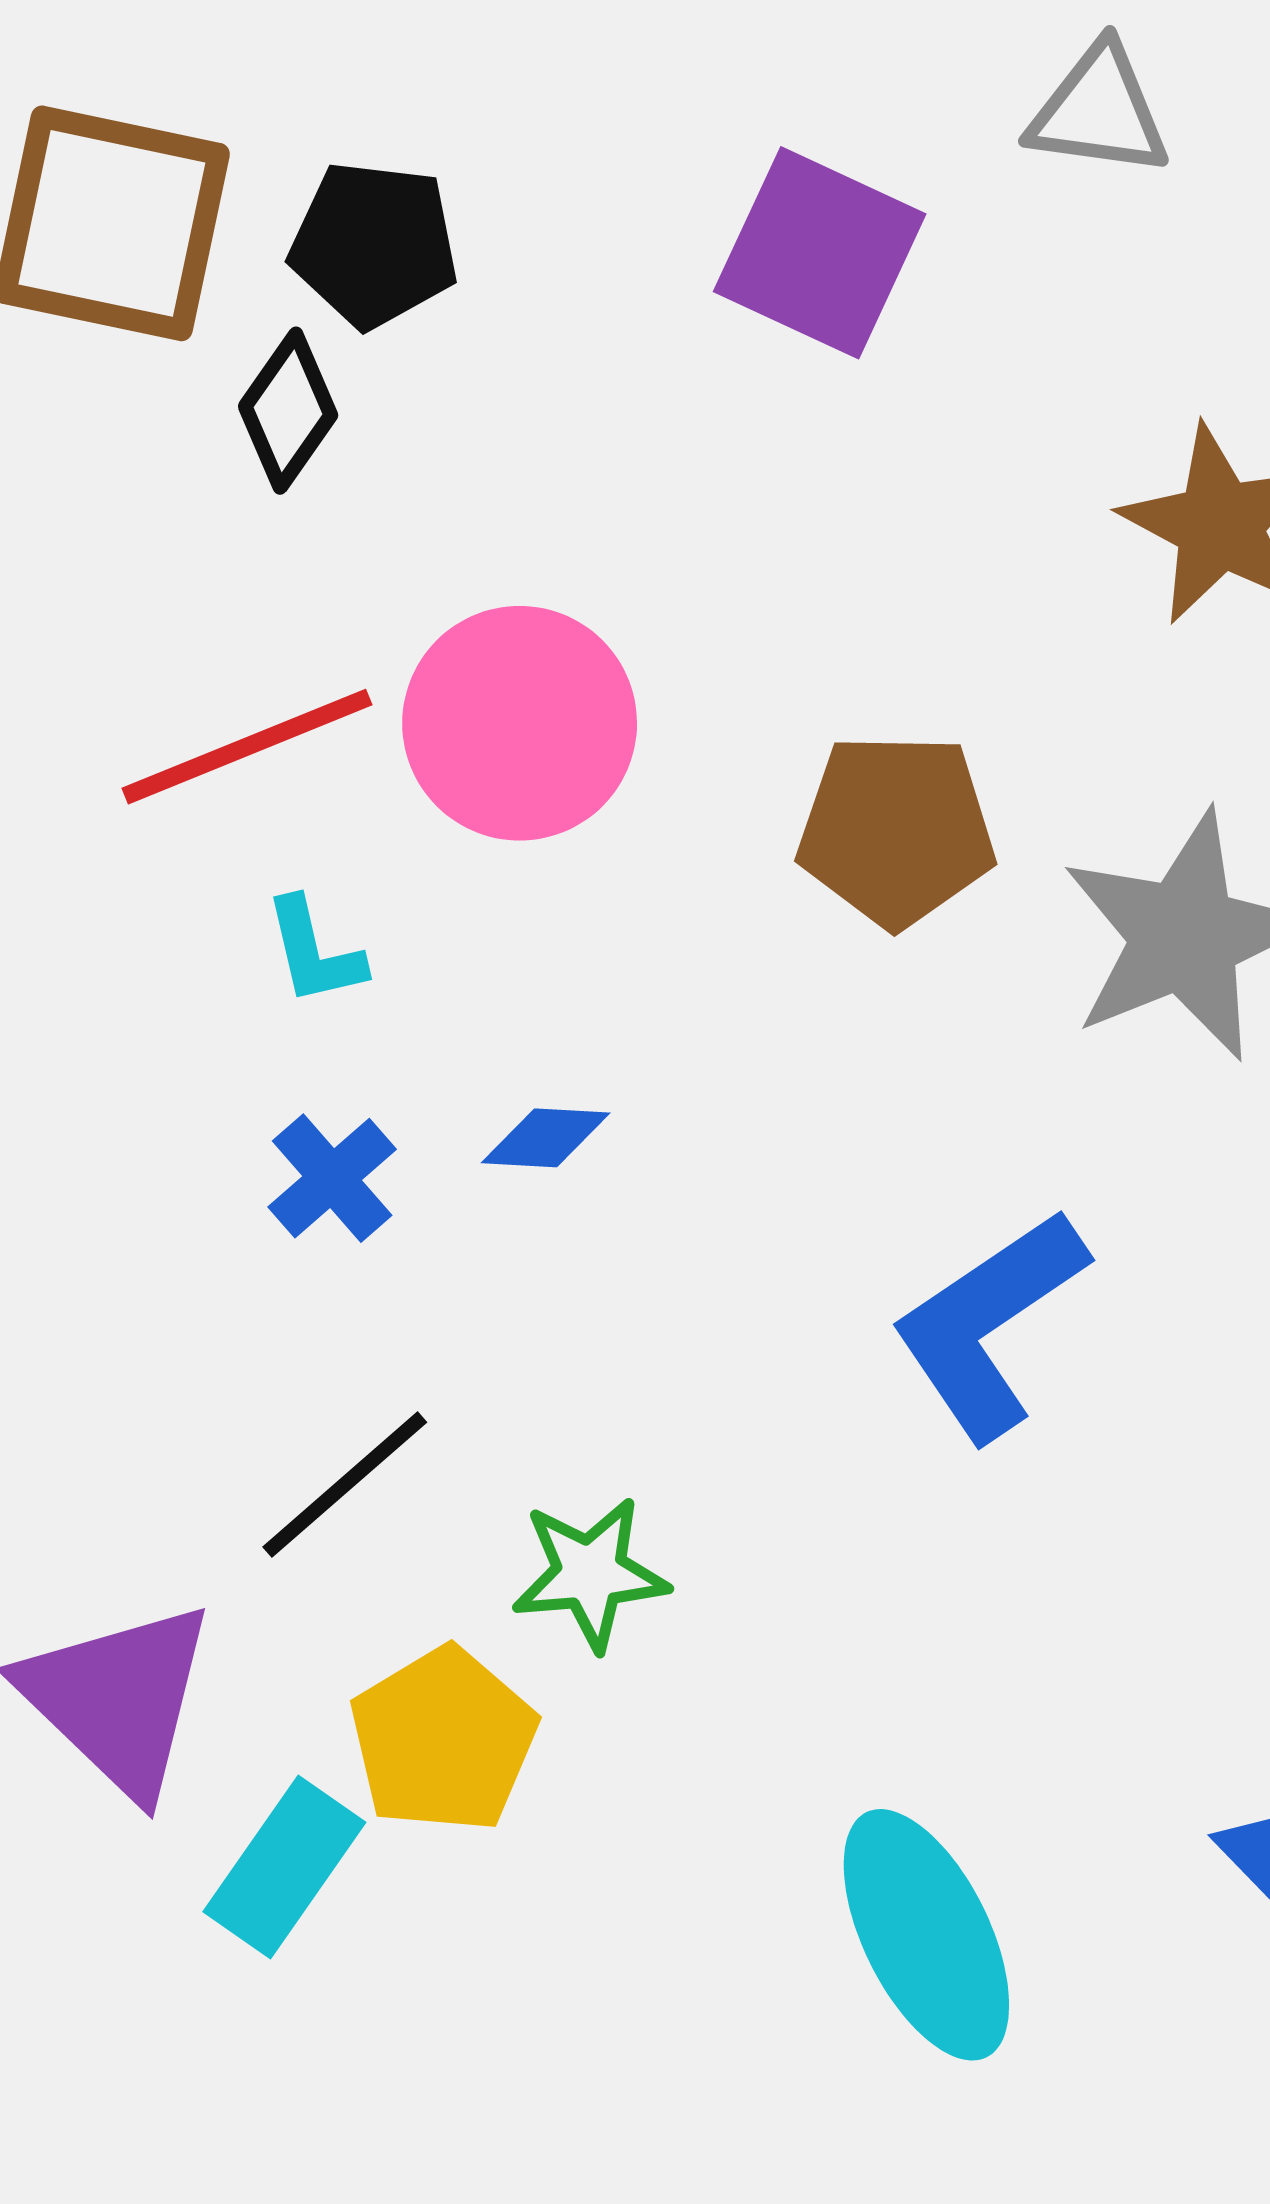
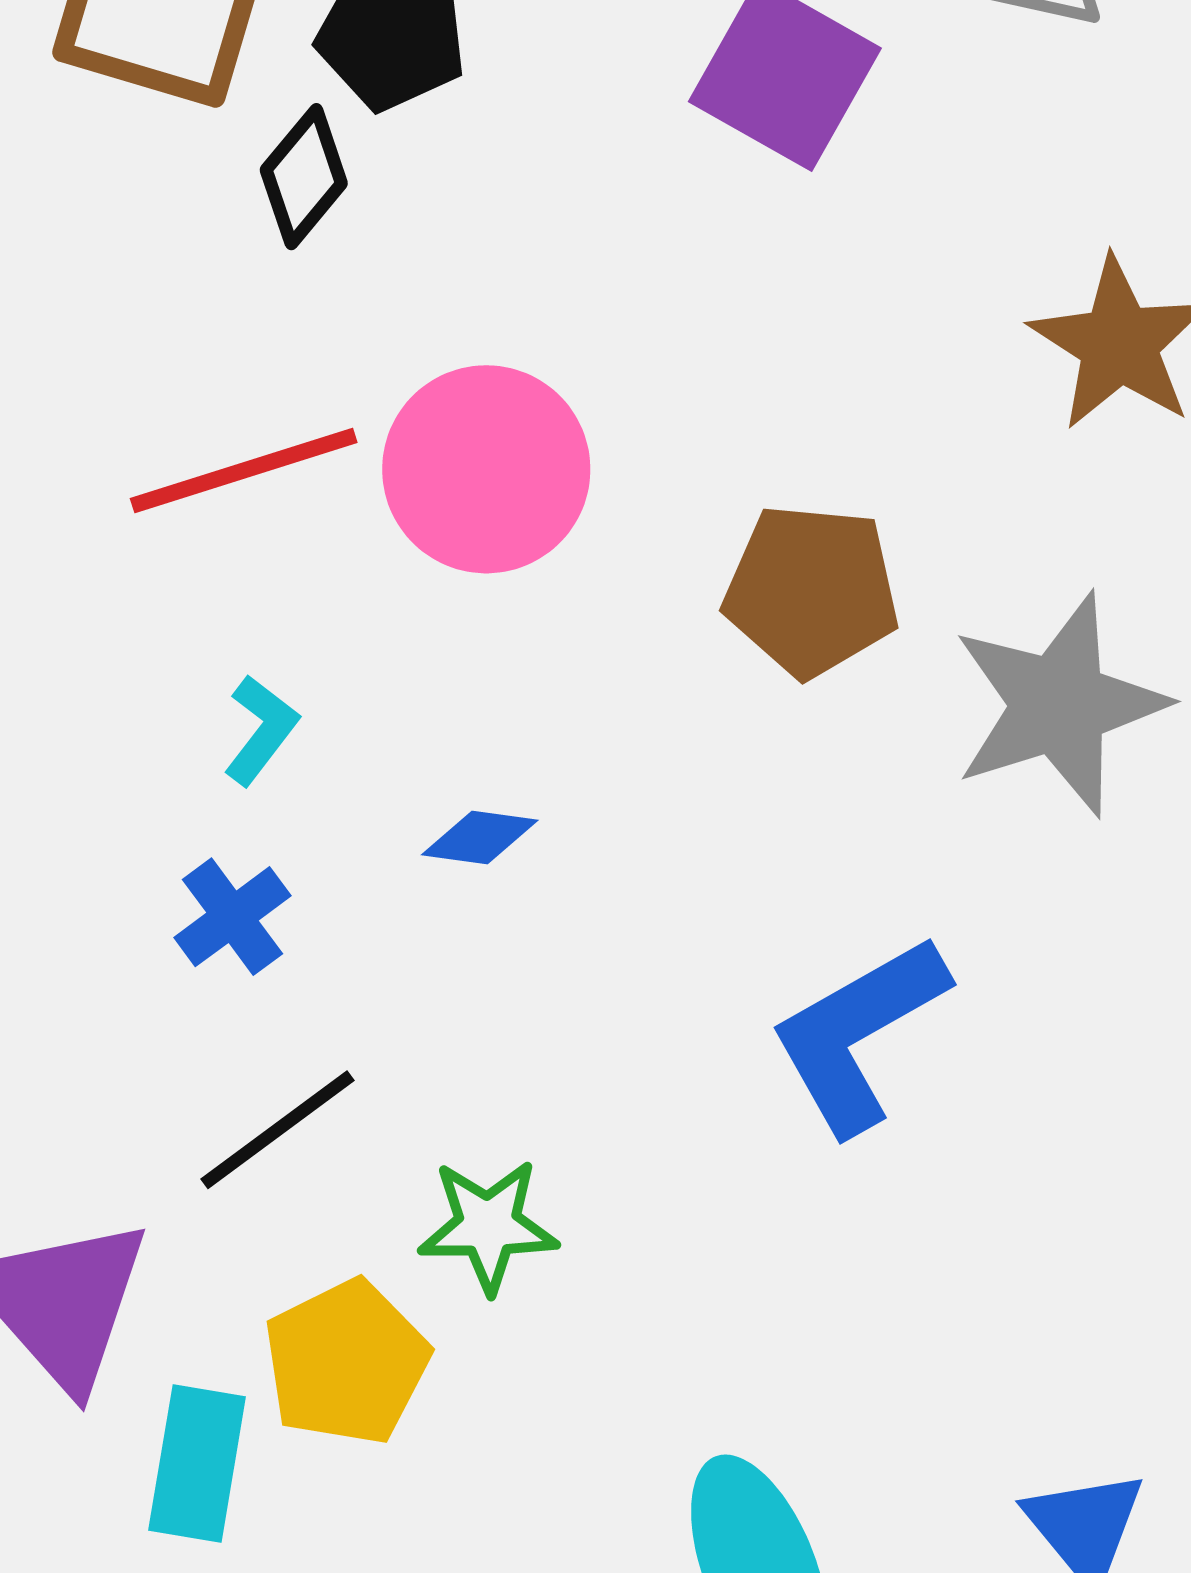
cyan L-shape: (314, 952) -> (261, 730), moved, turned -134
blue cross: (332, 1178) -> (232, 917), moved
cyan rectangle: (284, 1867) -> (197, 1463), turned -30

